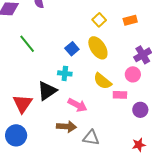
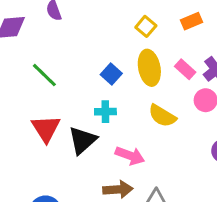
yellow ellipse: (98, 48) -> (149, 68), turned 30
pink rectangle: (120, 95) -> (185, 69), moved, turned 48
red triangle: (22, 104) -> (46, 128), moved

